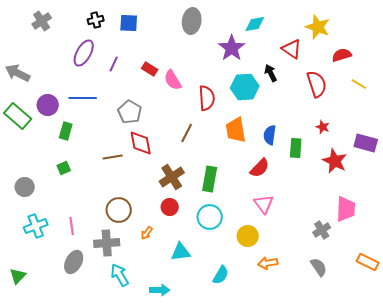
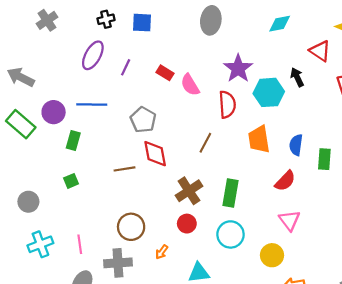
purple star: (232, 48) -> (238, 68), moved

